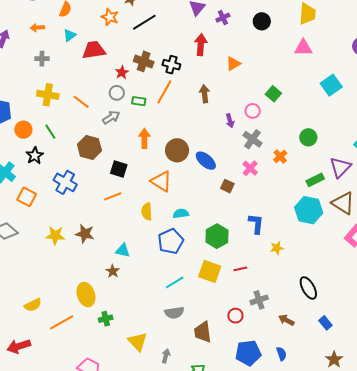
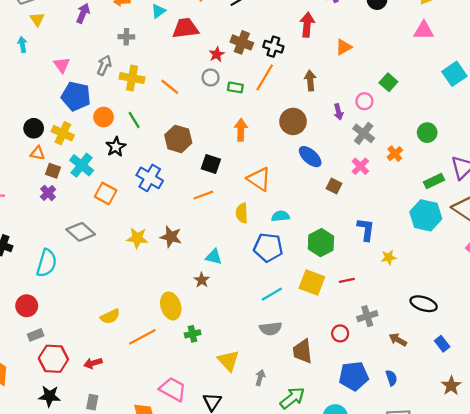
gray arrow: (111, 117) -> (104, 65), moved, turned -36
brown circle: (177, 150) -> (293, 121), moved
blue pentagon: (171, 241) -> (268, 247), turned 30
black ellipse: (308, 288) -> (424, 304), turned -45
red arrow: (19, 346) -> (93, 363), size x0.7

